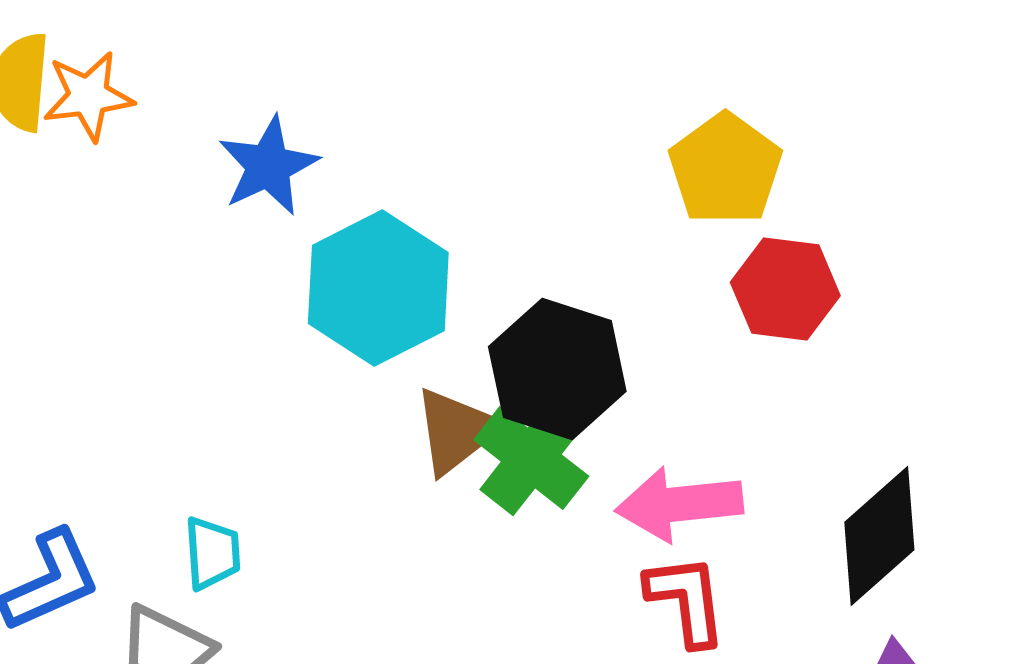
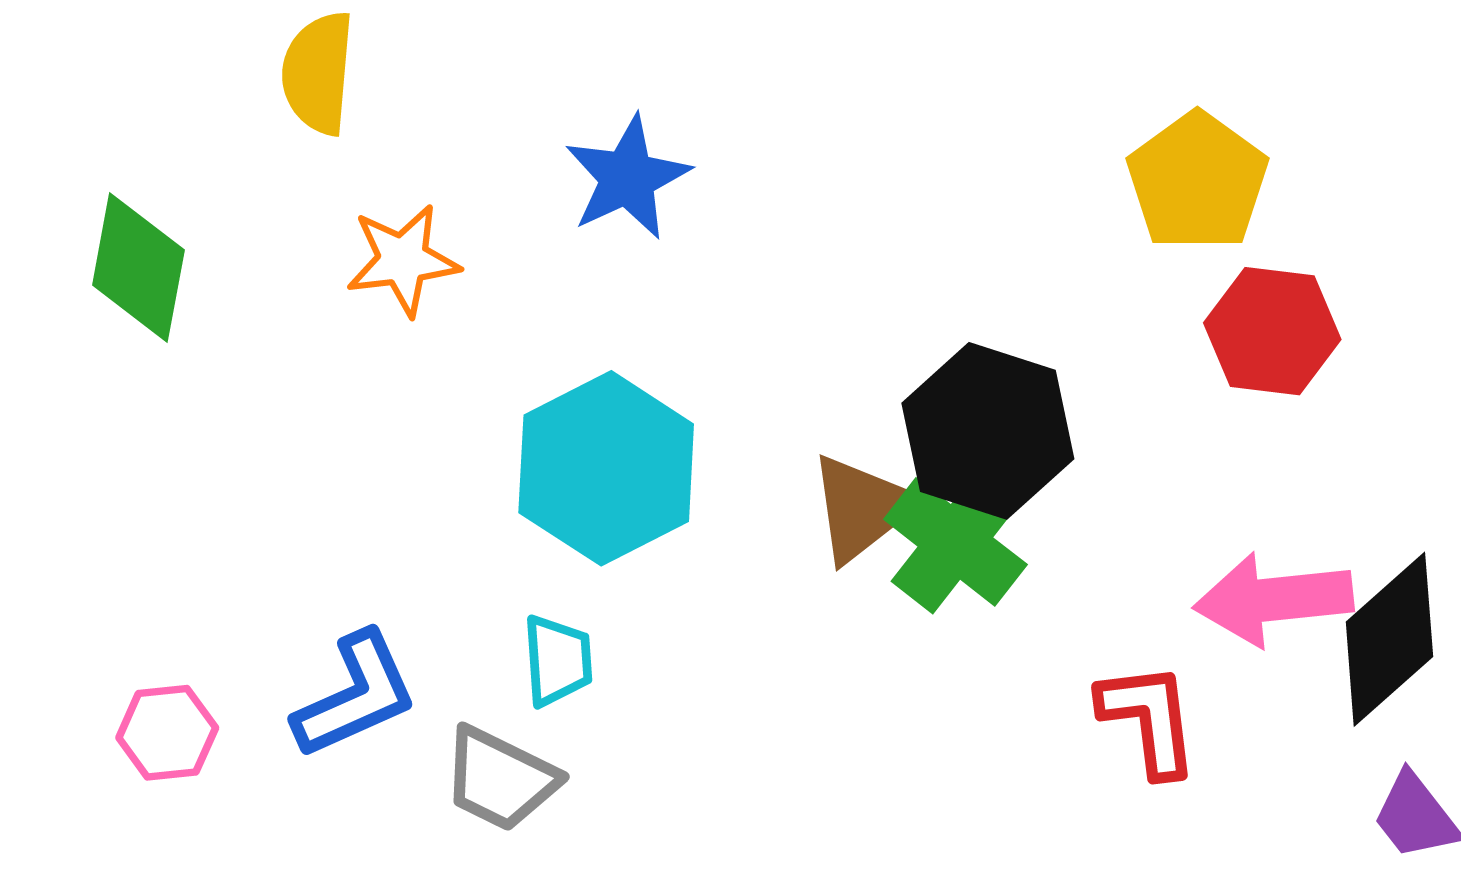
orange star: (88, 96) -> (403, 260), moved
cyan hexagon: (378, 288) -> (606, 468), moved
pink arrow: (679, 504) -> (1273, 599), moved

